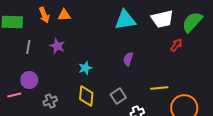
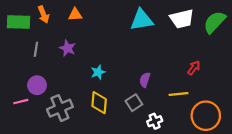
orange arrow: (44, 15) -> (44, 14), moved
red arrow: (176, 45) -> (194, 68), moved
purple semicircle: (128, 59) -> (145, 80), moved
gray cross: (50, 101) -> (60, 108), size x1.6

